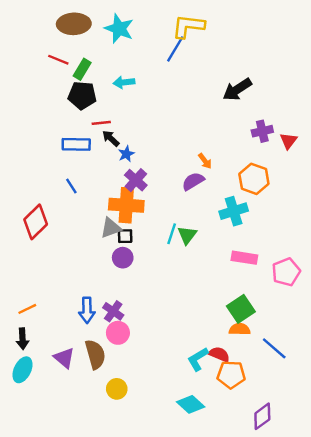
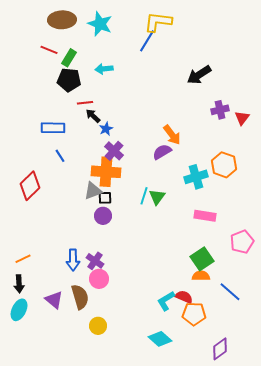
blue rectangle: (76, 144) -> (53, 128), moved
orange arrow: (205, 161) -> (172, 135), size x1.5
orange hexagon: (254, 179) -> (224, 165), moved
pink pentagon: (286, 272) -> (242, 242), moved

